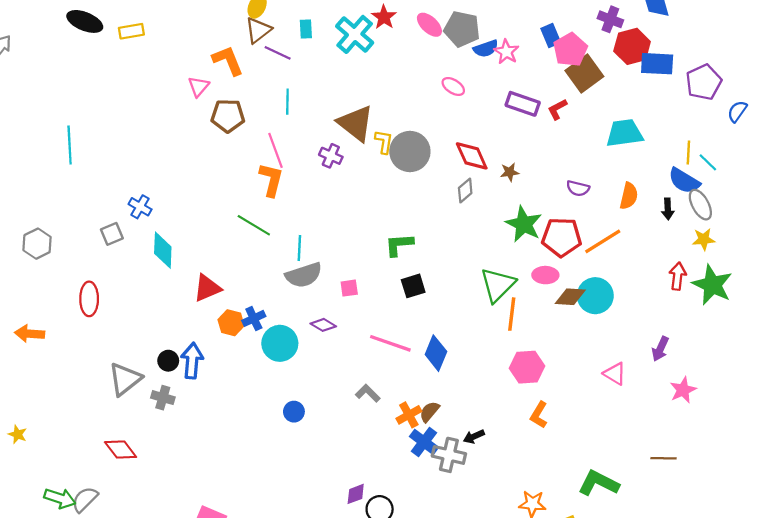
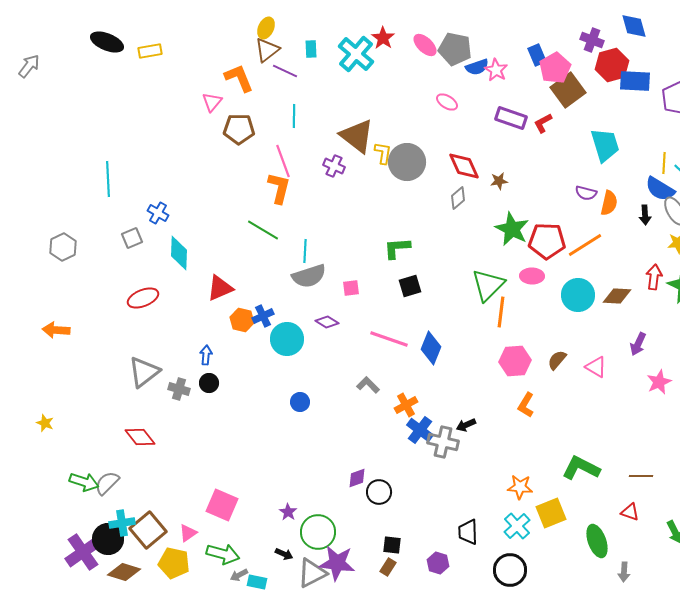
cyan trapezoid: (624, 133) -> (605, 145), turned 81
cyan line: (70, 145) -> (108, 179), moved
purple semicircle: (578, 188) -> (586, 193), moved
brown diamond: (570, 297) -> (617, 296), moved
red ellipse: (89, 299) -> (143, 298), moved, turned 68
black circle: (168, 361) -> (209, 383), moved
blue arrow: (192, 361) -> (206, 355), size x0.6
brown semicircle: (429, 412) -> (557, 360), moved
brown line: (664, 458) -> (641, 476), moved

